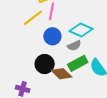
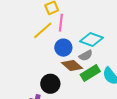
black circle: (45, 64) -> (50, 84), moved
brown diamond: (61, 74) -> (72, 66), moved

